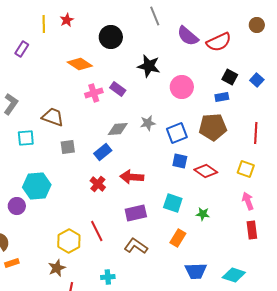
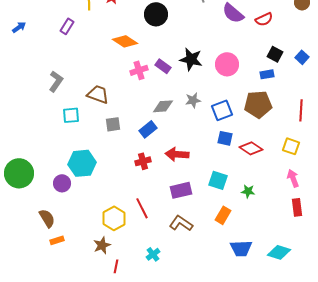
red semicircle: (219, 42) -> (264, 19), size x0.7
black star: (149, 66) -> (191, 59), moved
red cross: (98, 184) -> (143, 161), turned 35
cyan cross: (108, 277) -> (153, 254), turned -32

